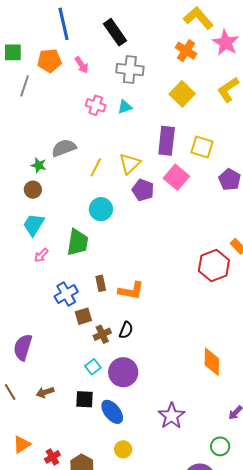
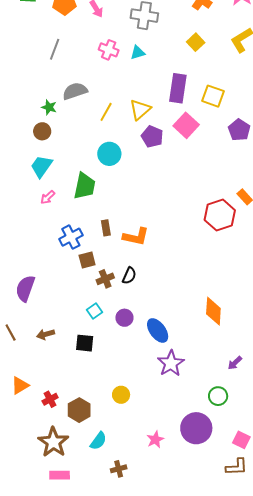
gray line: (25, 86) -> (55, 49), moved
yellow square: (182, 94) -> (196, 42), size x0.7
purple circle: (123, 372) -> (124, 318), size x0.6
blue ellipse: (112, 412) -> (158, 330), moved

